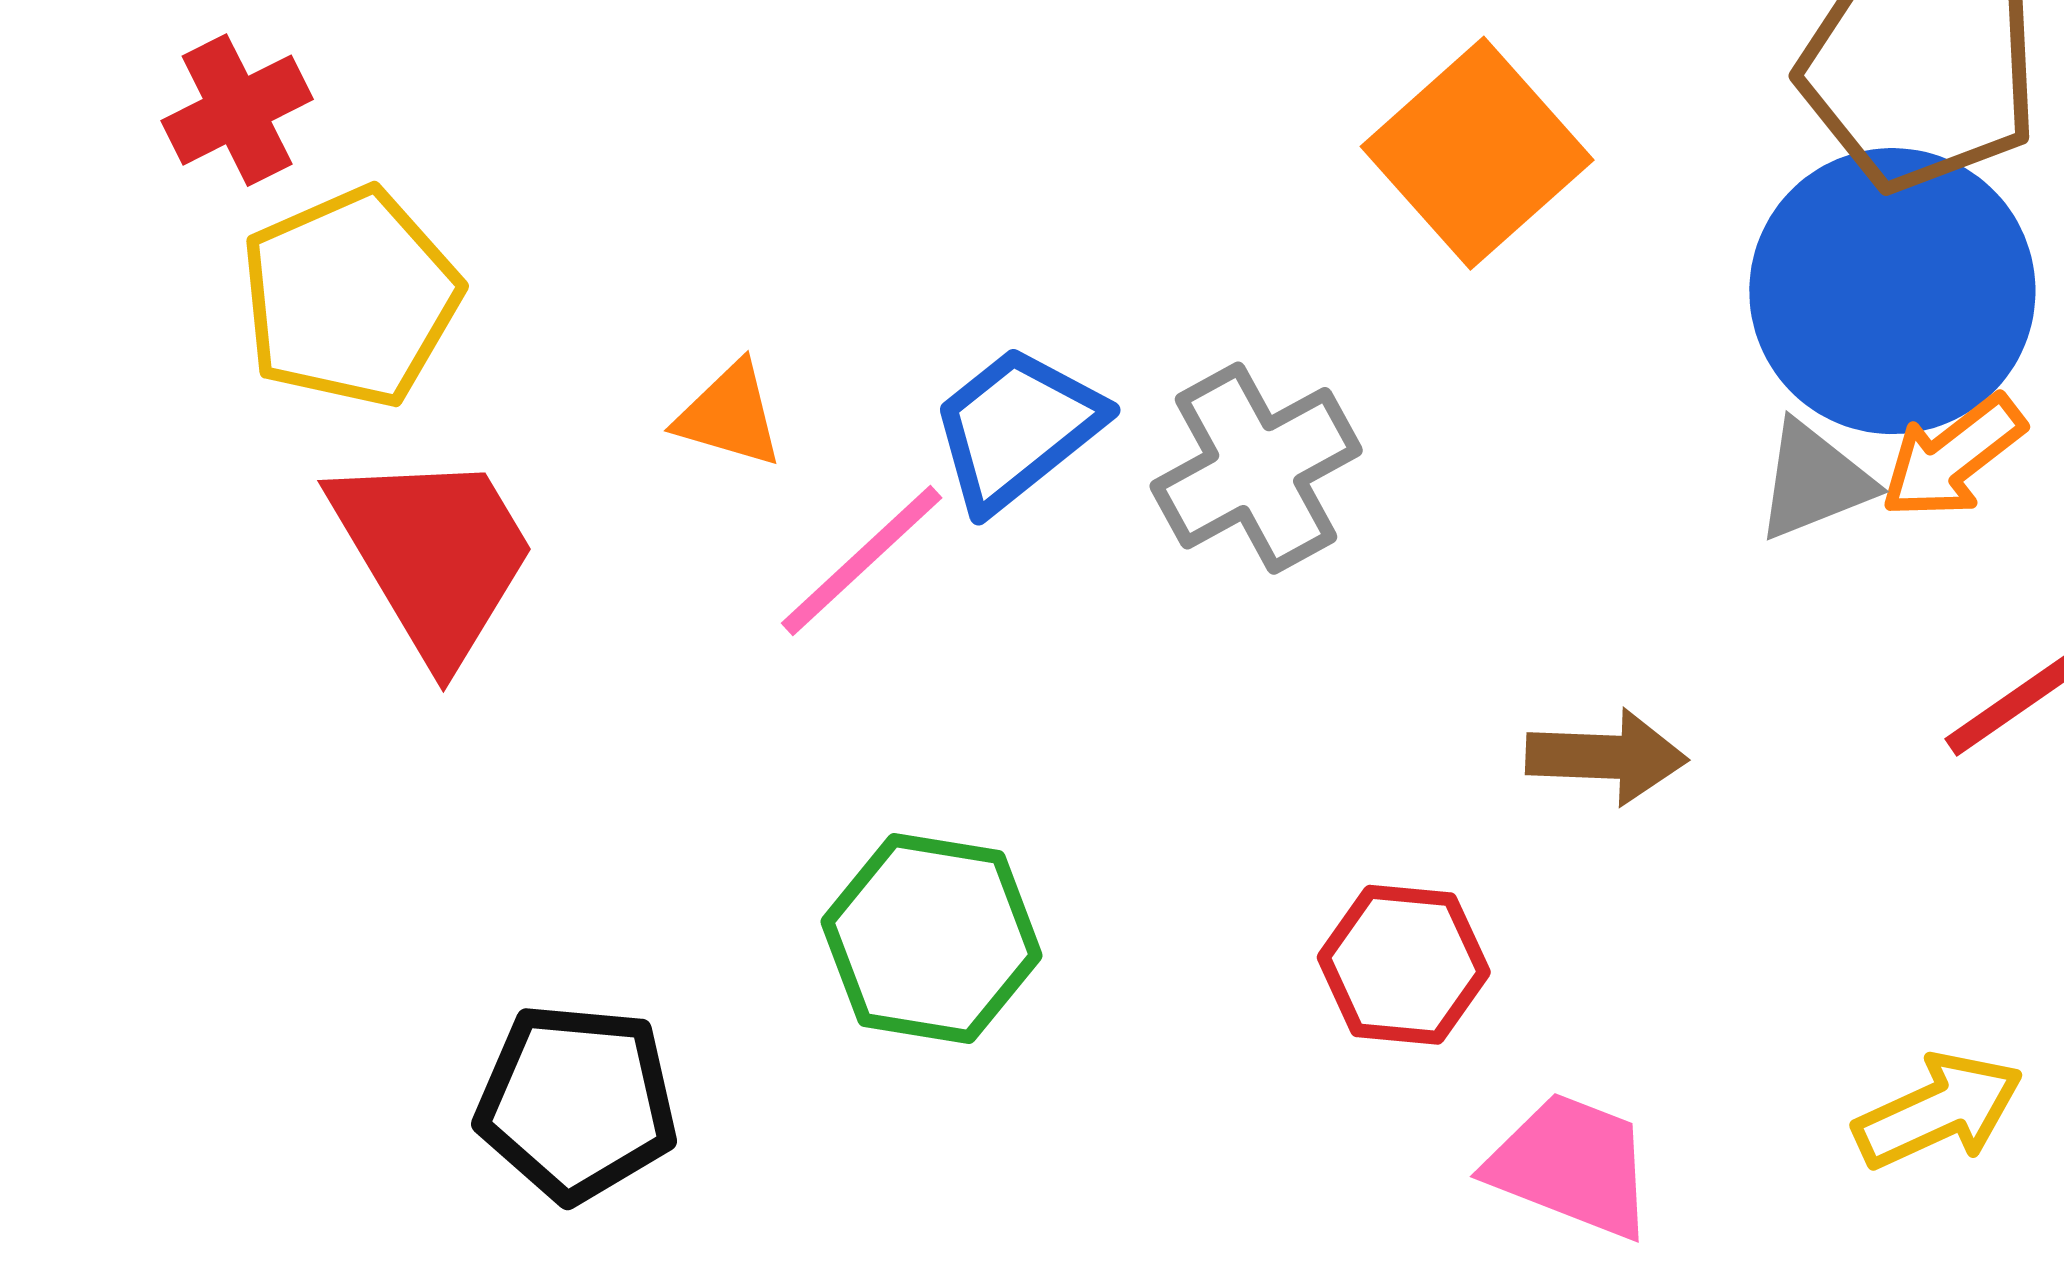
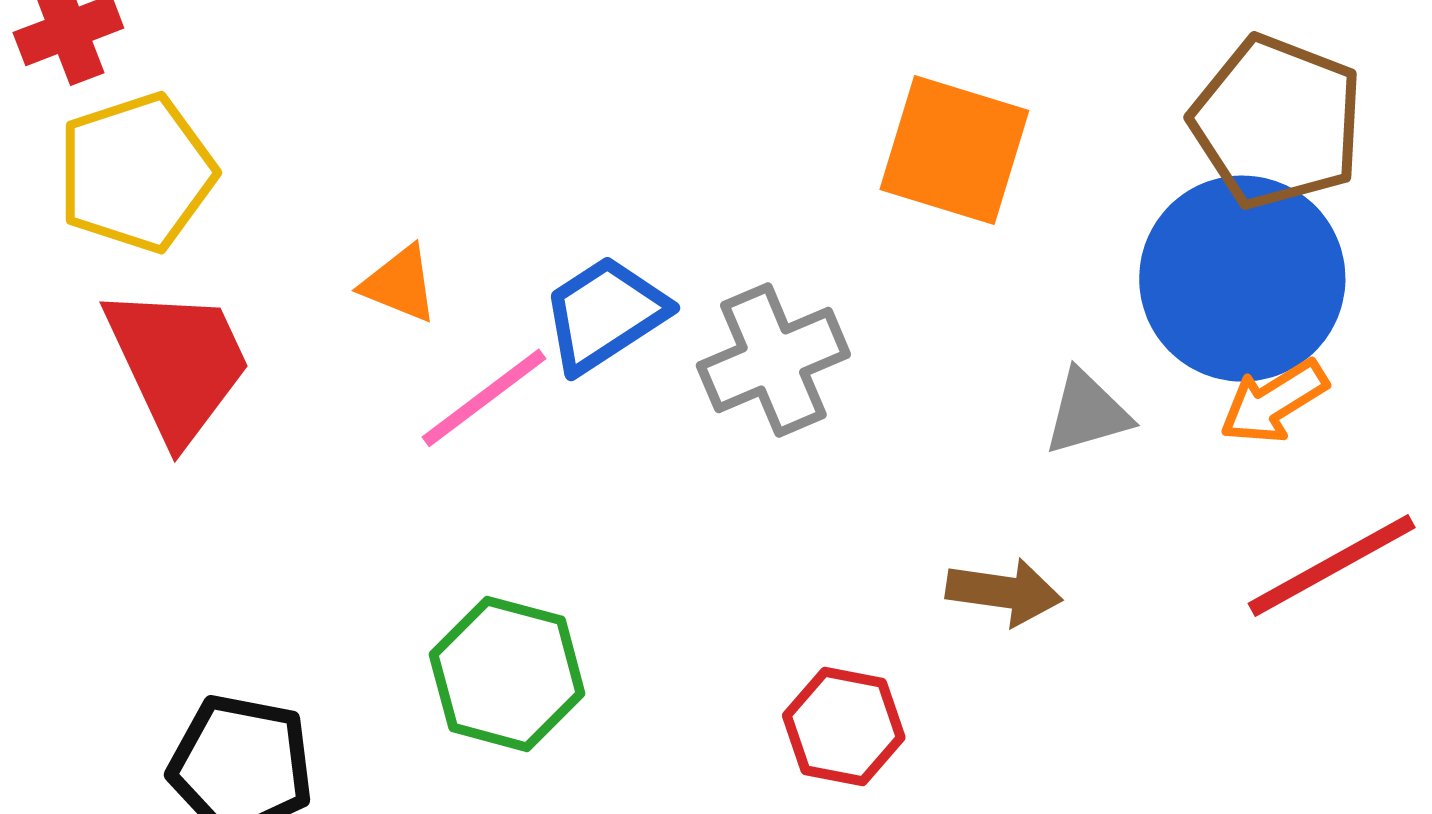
orange square: (1477, 153) -> (954, 150), turned -37
gray triangle: (1814, 481) -> (1087, 413), moved

